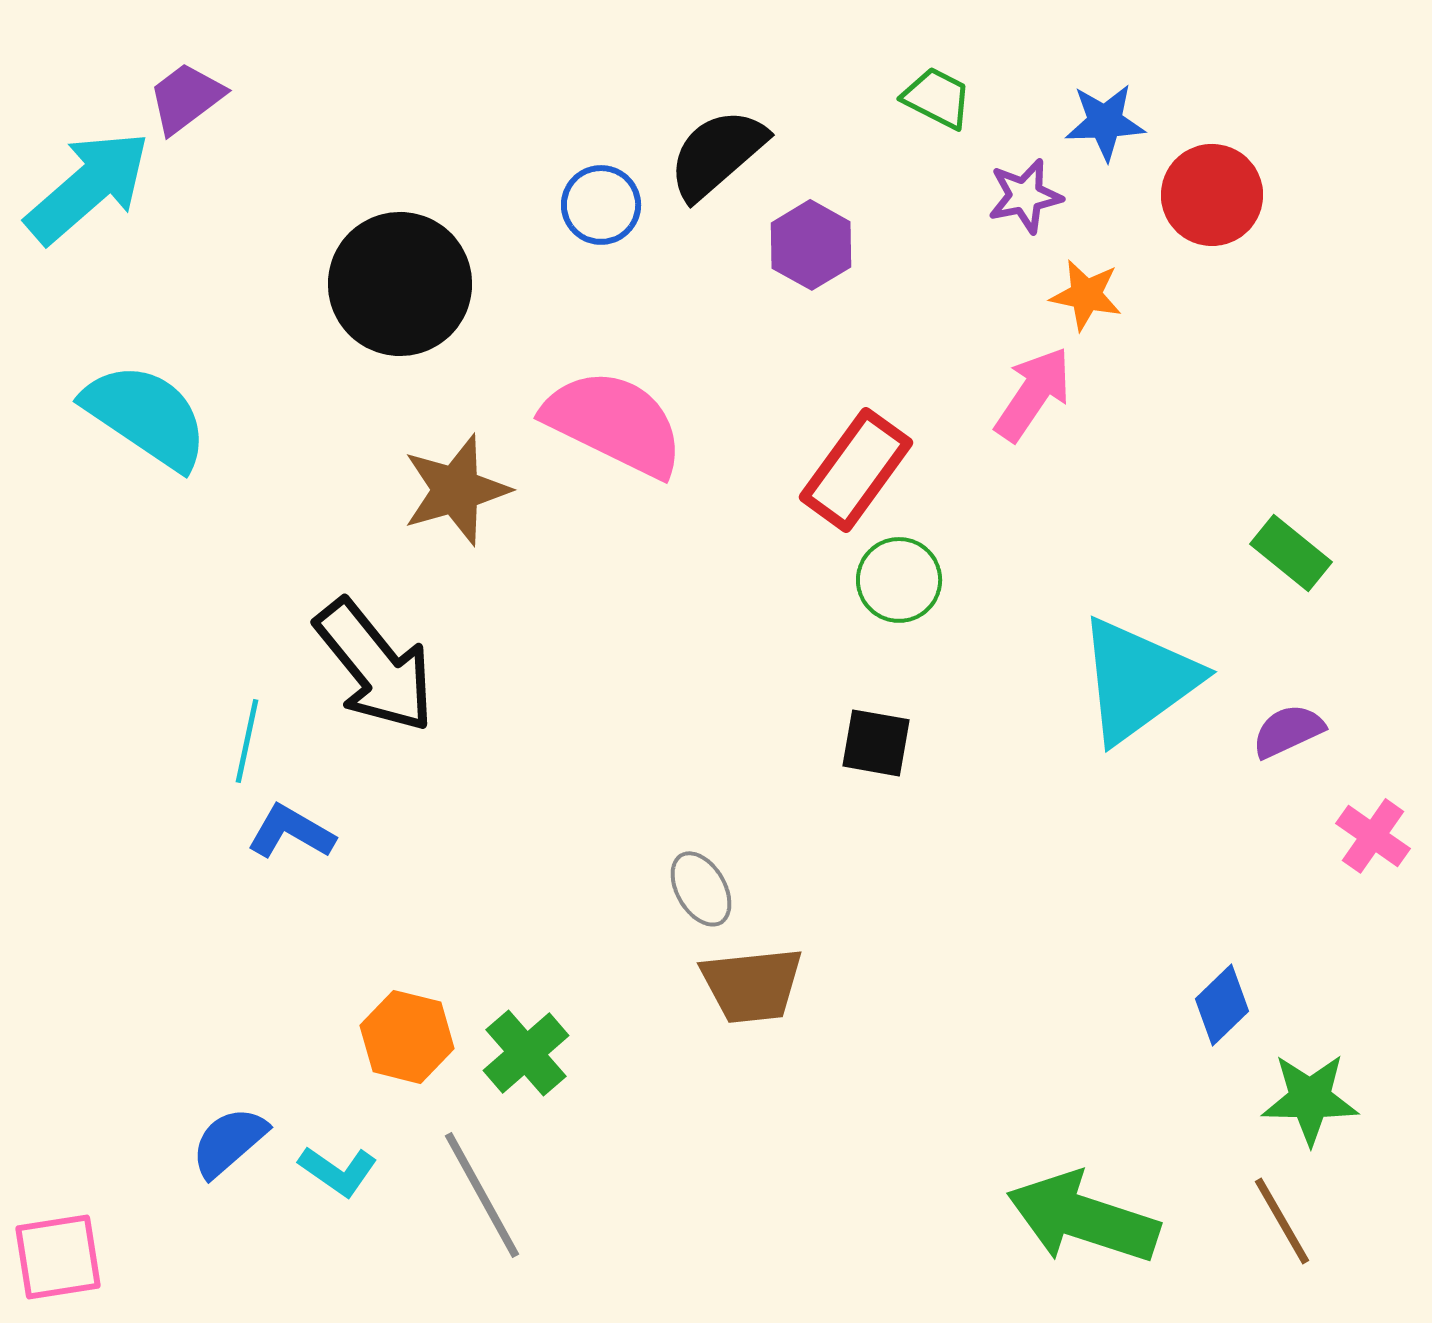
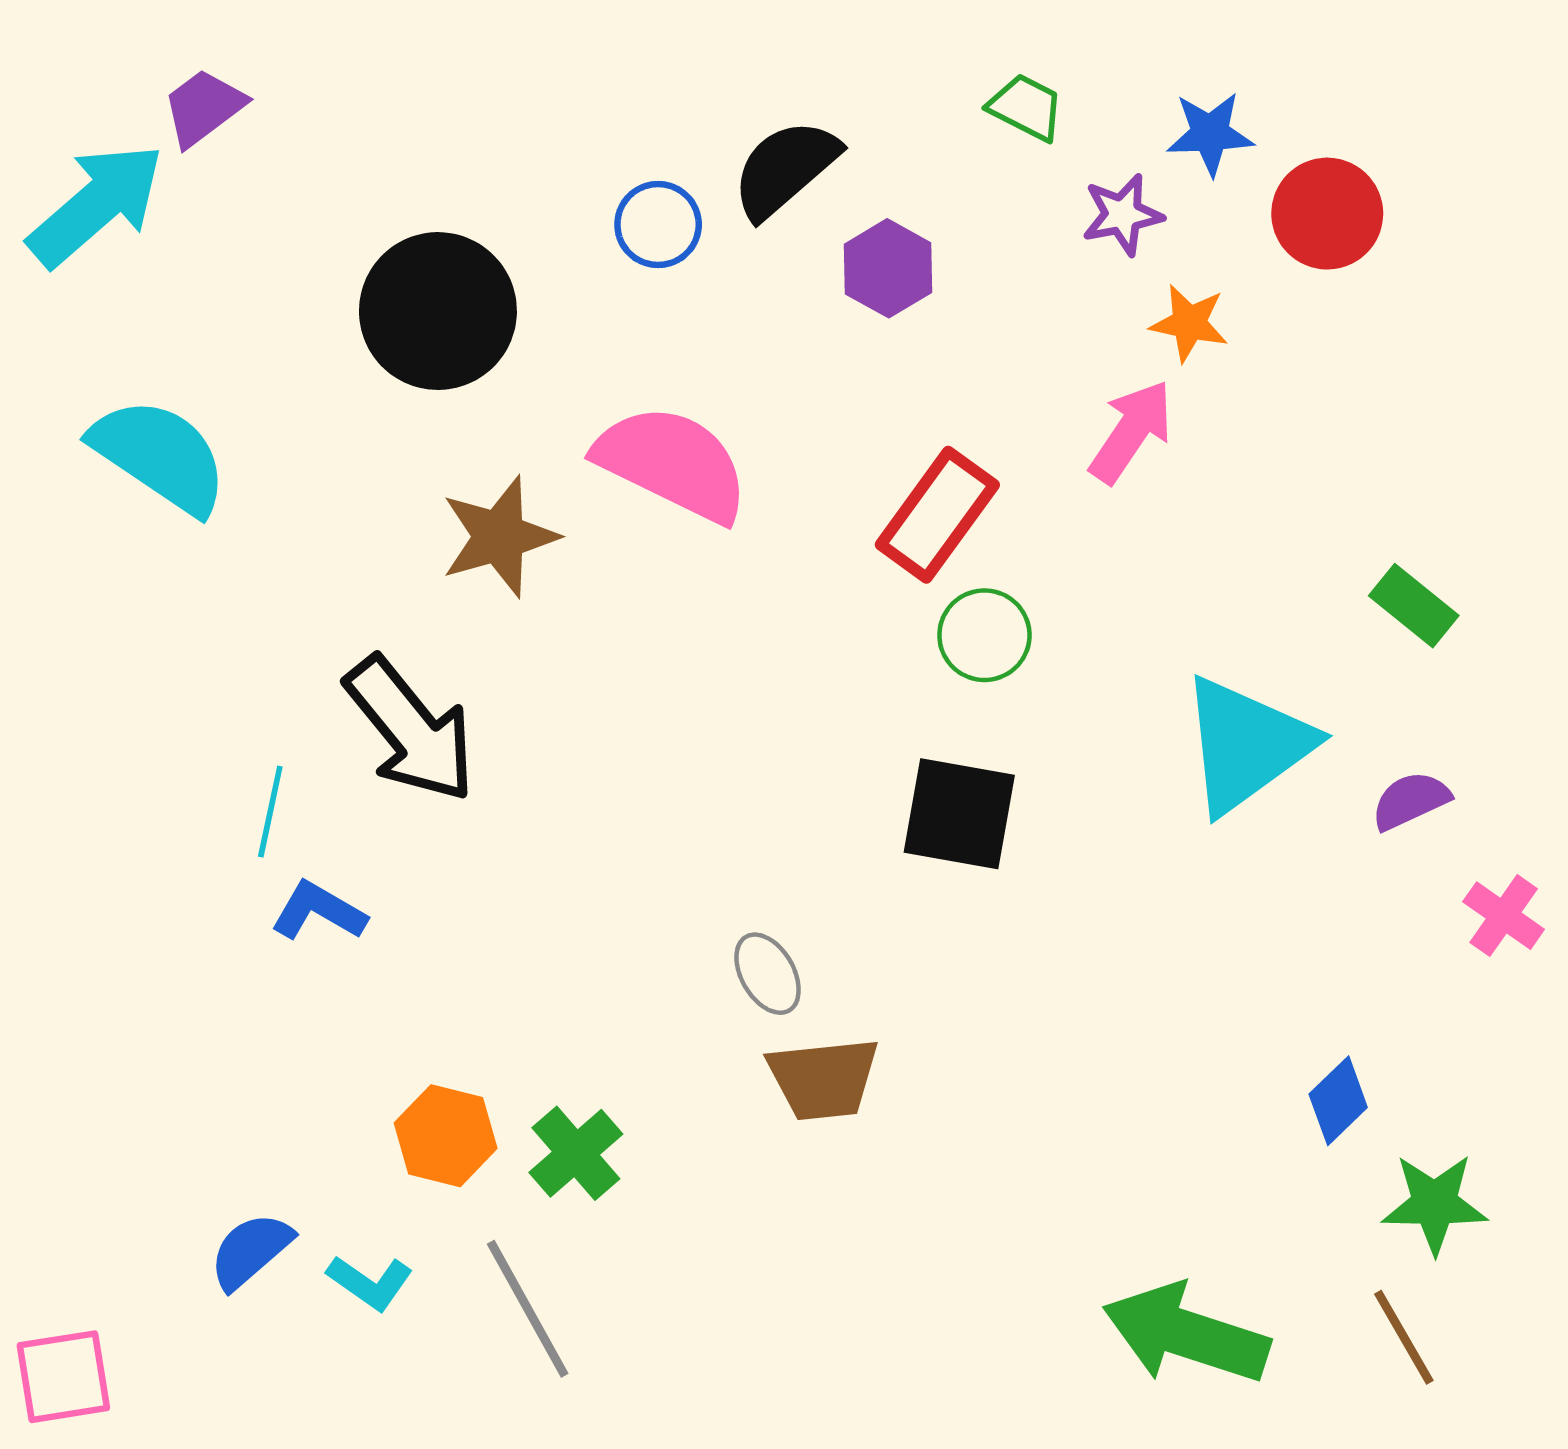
black square: (876, 743) -> (959, 814), size x1.5

